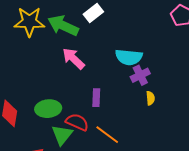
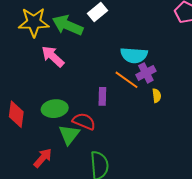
pink arrow: (73, 59) -> (53, 56), moved
orange line: (107, 135) -> (126, 80), moved

